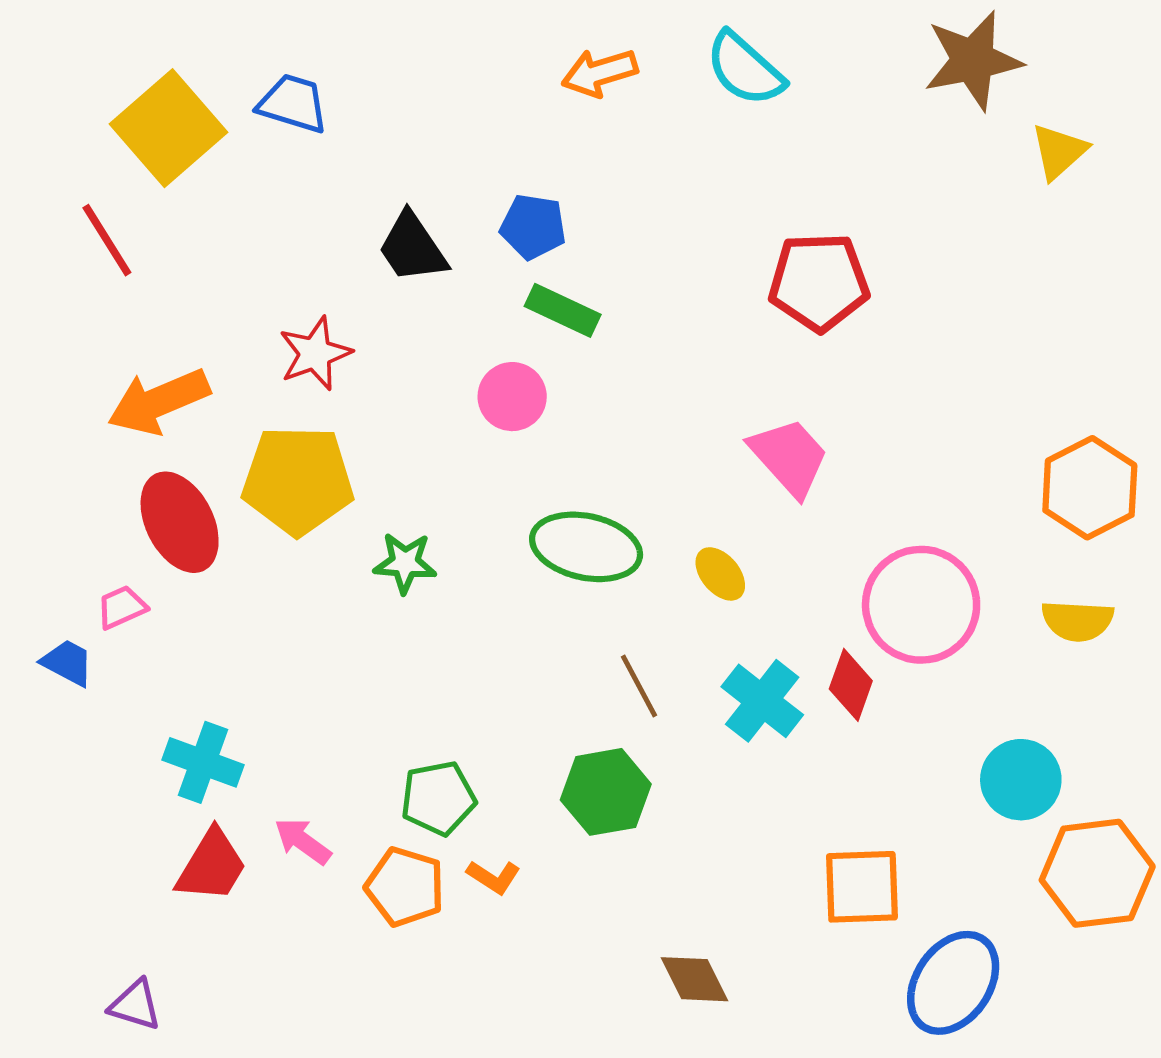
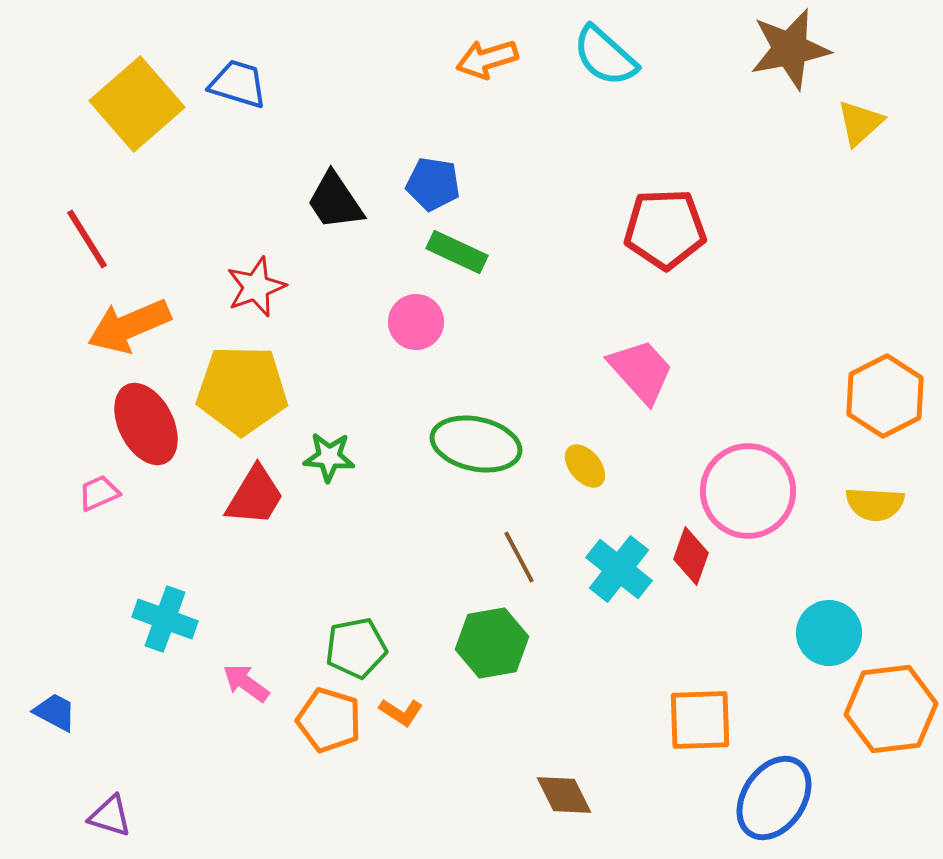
red line: (107, 240) -> (87, 239), moved
blue trapezoid: (67, 663) -> (55, 712), moved
red trapezoid: (212, 866) -> (255, 496), moved

